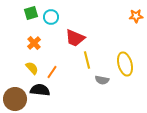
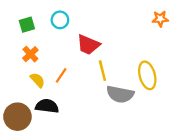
green square: (31, 13) -> (27, 25), moved
orange cross: (34, 43) -> (30, 54), moved
orange line: (52, 72) -> (61, 75), moved
gray semicircle: (102, 80) -> (120, 94), size x1.6

